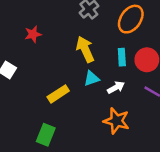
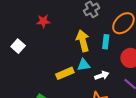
cyan rectangle: (122, 57) -> (106, 42), moved
yellow rectangle: (58, 94) -> (65, 73), moved

